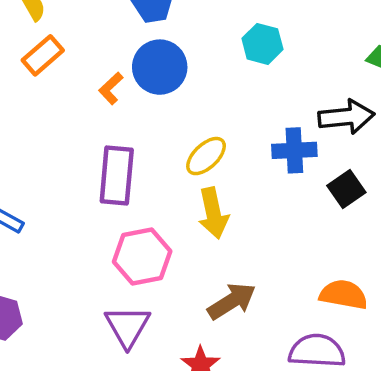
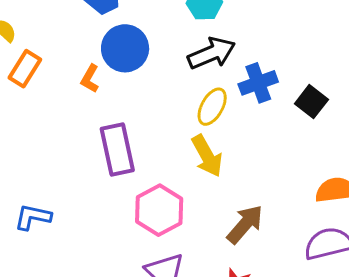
black arrow: (346, 117) -> (212, 53), moved
yellow ellipse: (206, 156) -> (212, 107), moved

